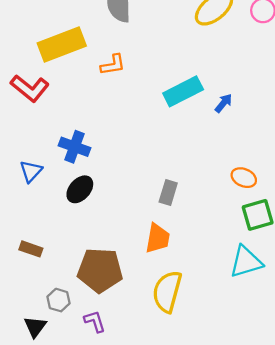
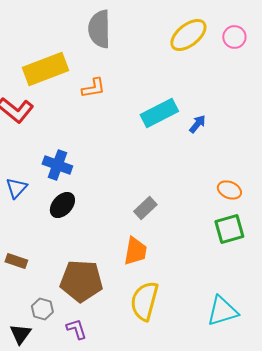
orange ellipse: (244, 178) -> (229, 190), moved
gray rectangle: (168, 193) -> (145, 208), turned 30
cyan triangle: (246, 262) -> (222, 311), moved

